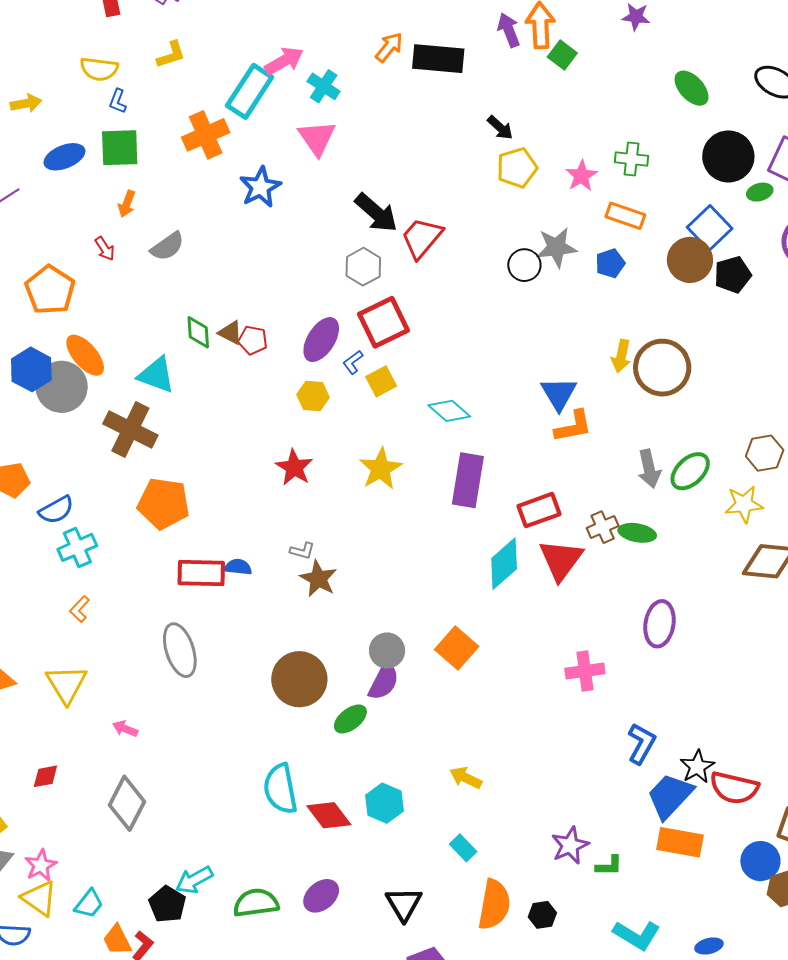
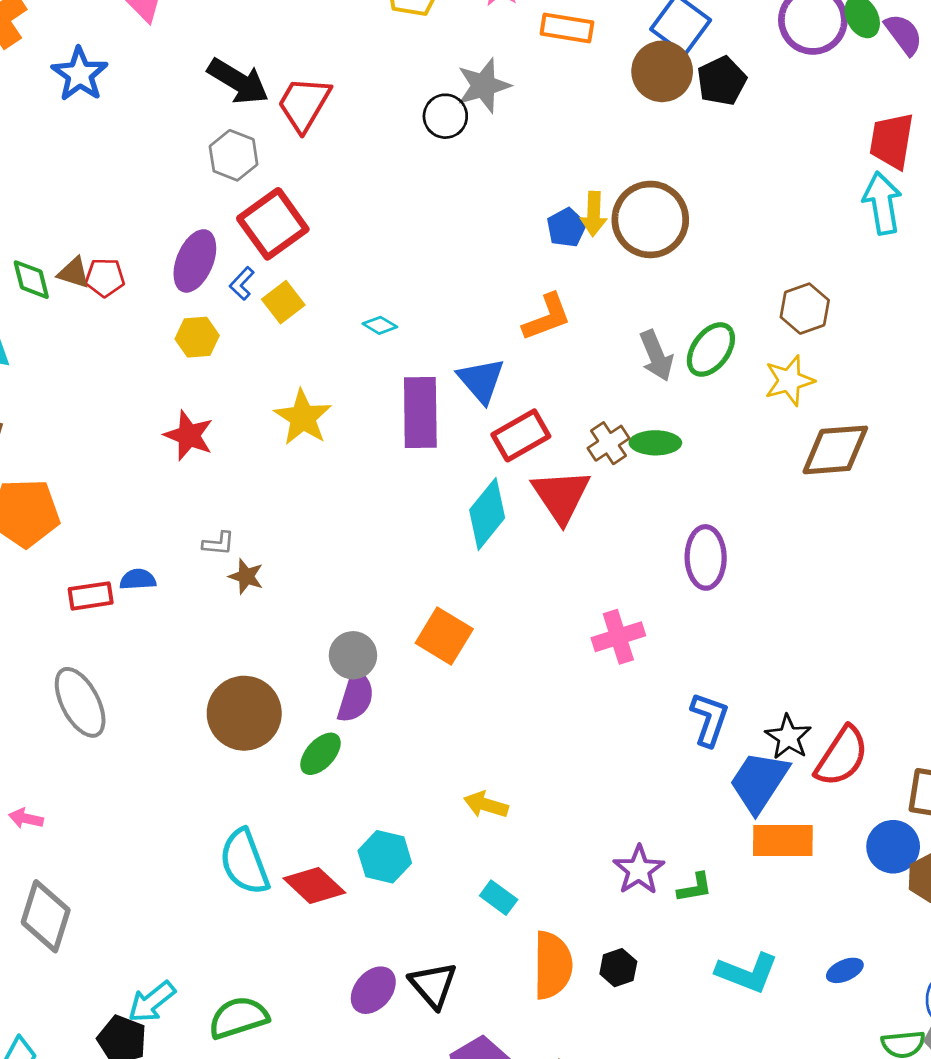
blue pentagon: (610, 263) -> (566, 228), moved
blue triangle: (559, 394) -> (481, 380), moved
cyan diamond: (449, 411) -> (380, 325), size x0.6
red rectangle: (201, 573) -> (91, 596), size x0.7
brown star: (318, 579) -> (246, 576), size x0.7
red semicircle: (734, 788) -> (842, 756), turned -60
purple ellipse: (321, 896) -> (373, 990), moved

